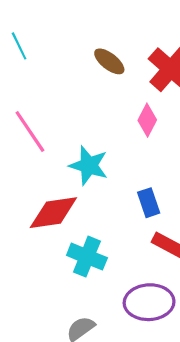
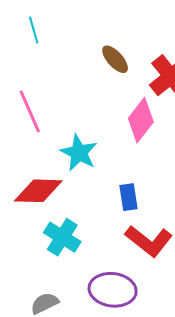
pink diamond: (147, 120) -> (141, 120), size x1.4

